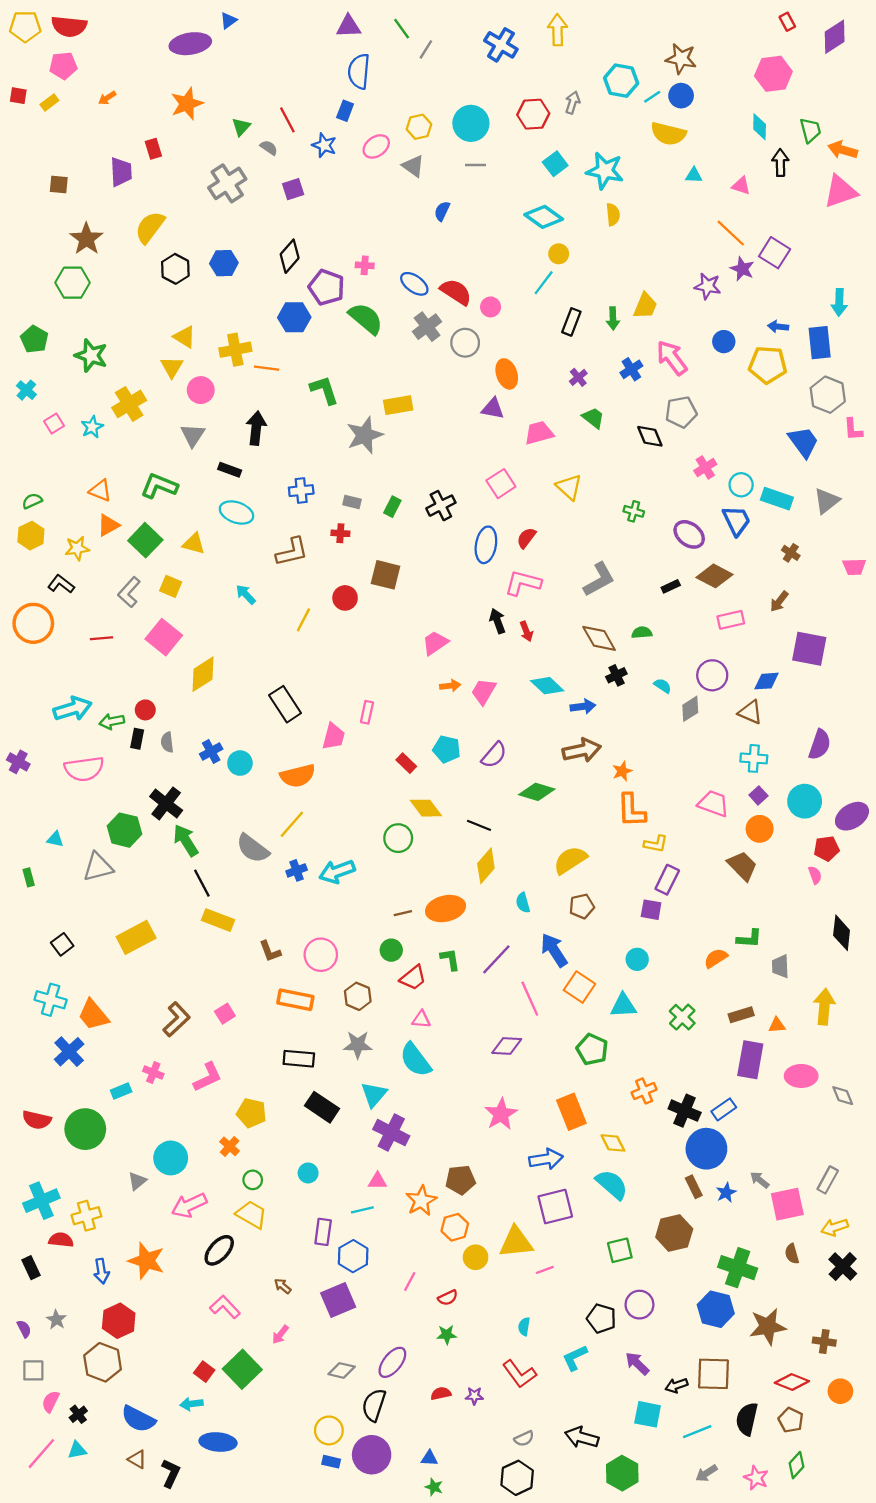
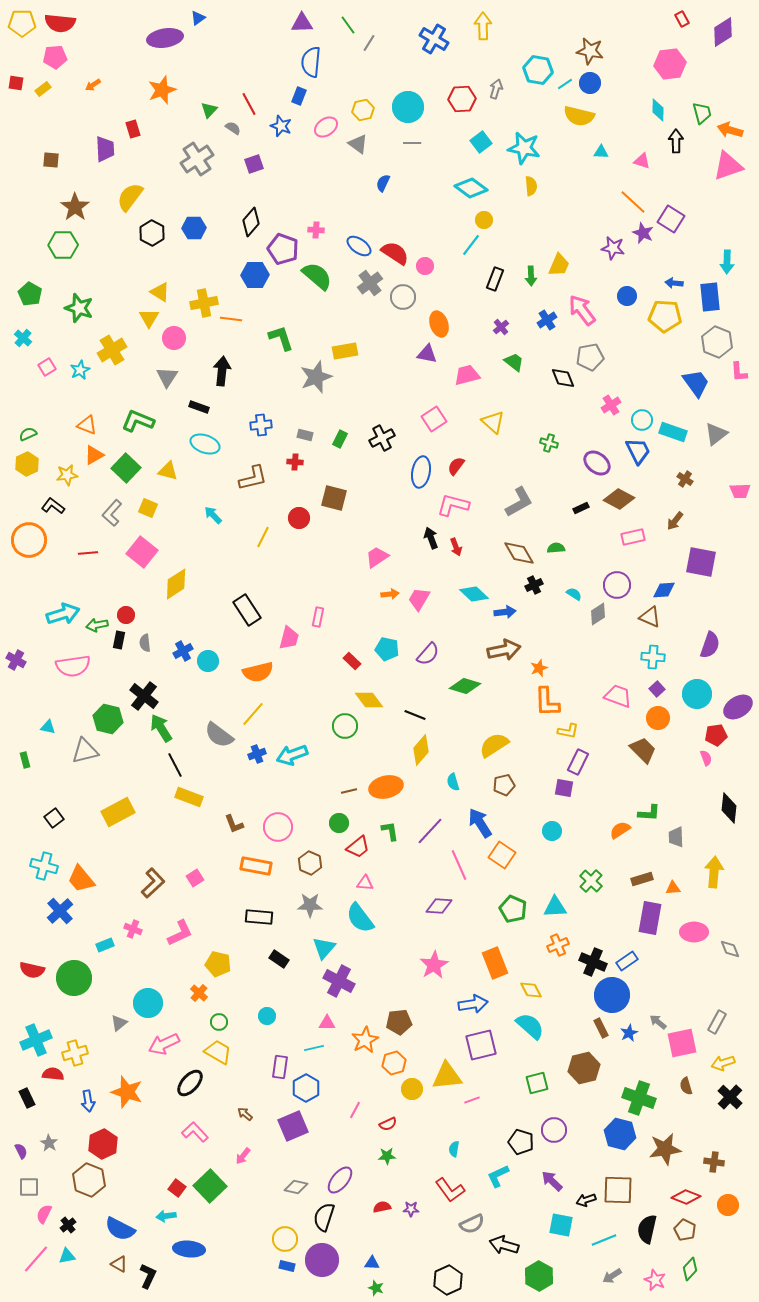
cyan triangle: (623, 1006) -> (555, 907), moved
black rectangle: (322, 1107) -> (279, 959), size x0.7
gray semicircle: (524, 1439) -> (472, 1224), moved, size x1.4

